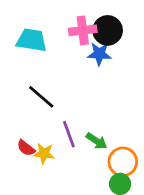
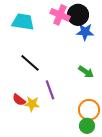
pink cross: (83, 30) -> (60, 15), turned 30
blue star: (99, 54) -> (85, 32), moved
green arrow: (97, 141) -> (86, 72), moved

